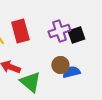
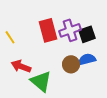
red rectangle: (20, 31) -> (48, 30), moved
blue semicircle: (71, 72) -> (87, 59), moved

